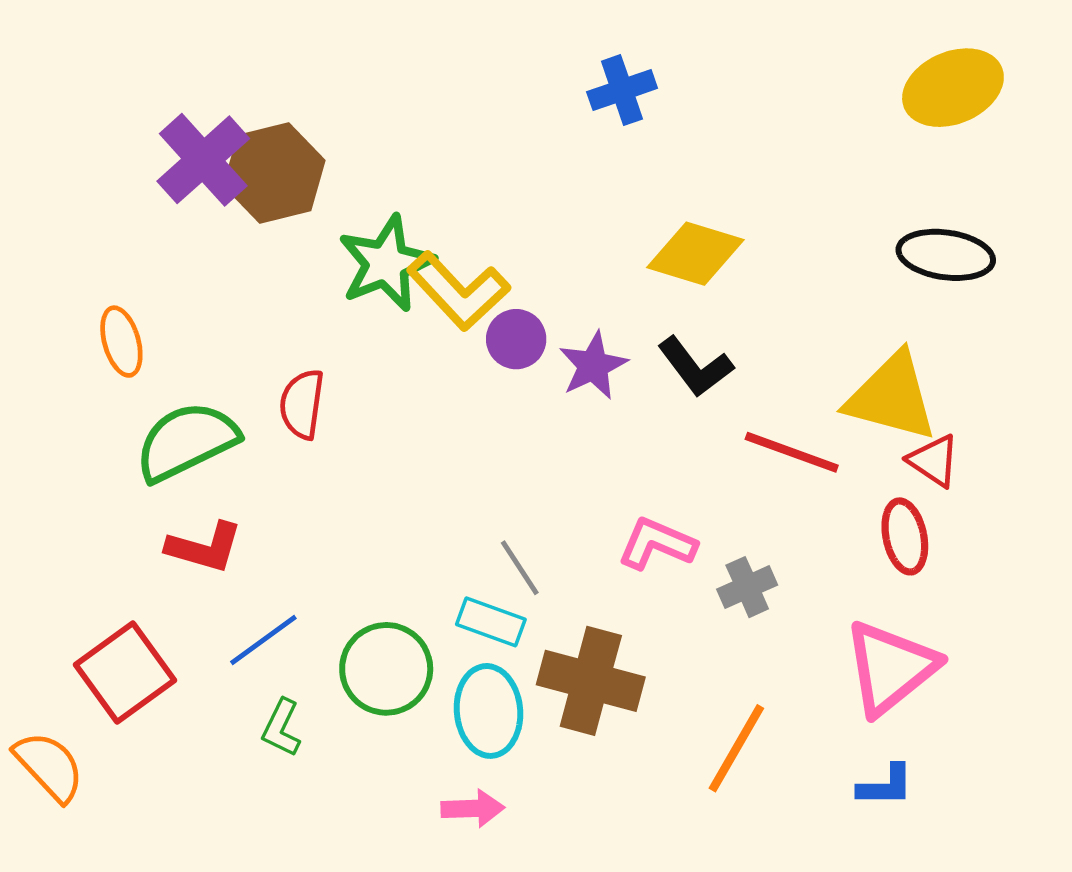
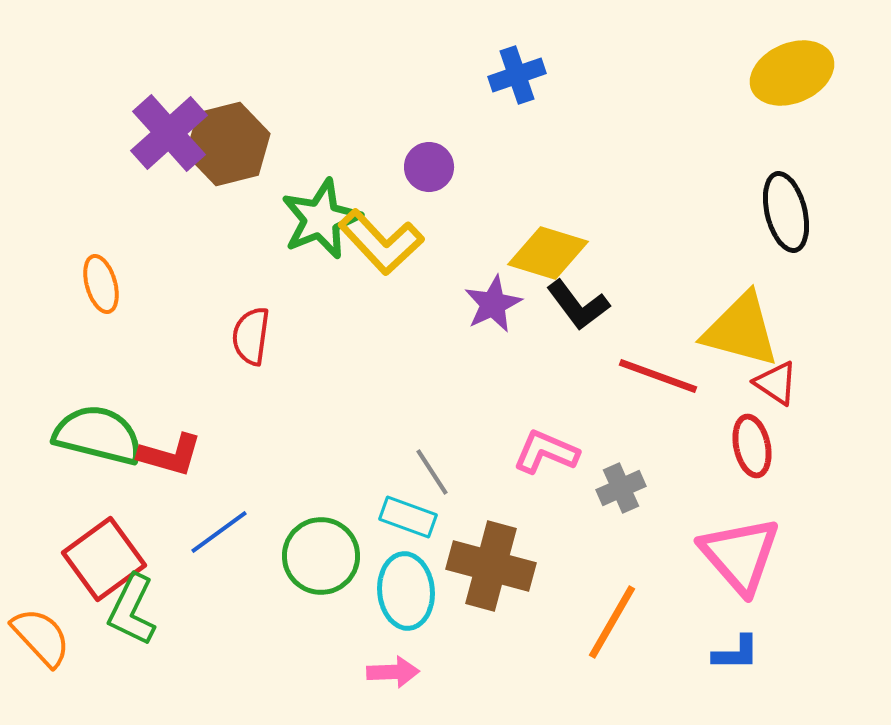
yellow diamond: (695, 254) -> (548, 253), moved
black ellipse: (946, 255) -> (786, 212), turned 68
purple circle: (516, 339) -> (429, 167), moved
green semicircle: (186, 441) -> (98, 435), moved, turned 40
pink triangle: (890, 668) -> (740, 555), turned -32
green L-shape: (281, 728) -> (132, 610), moved, size x1.5

